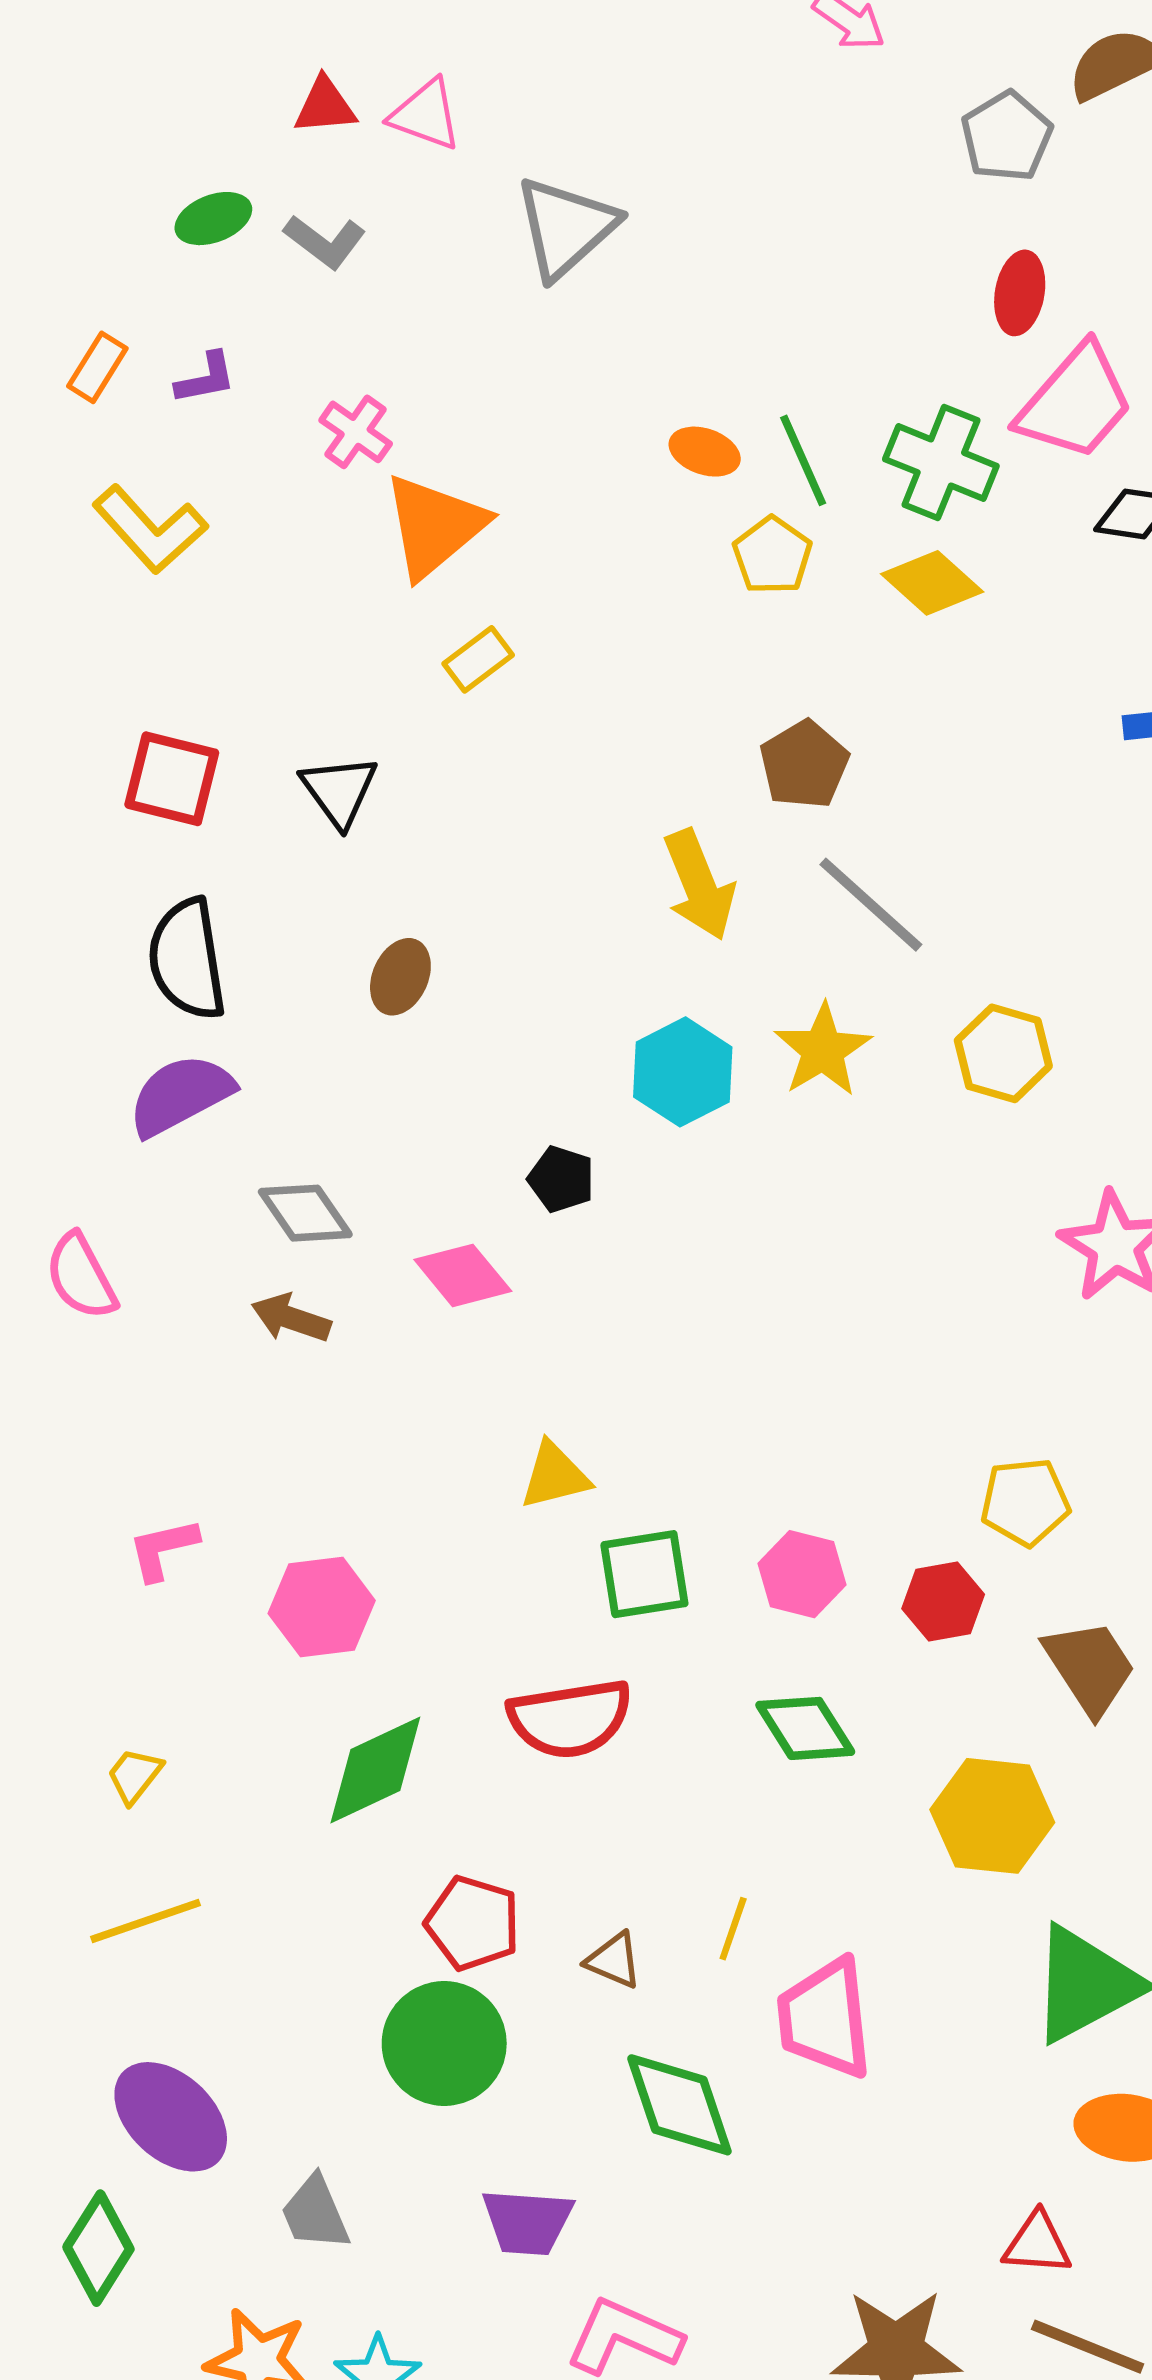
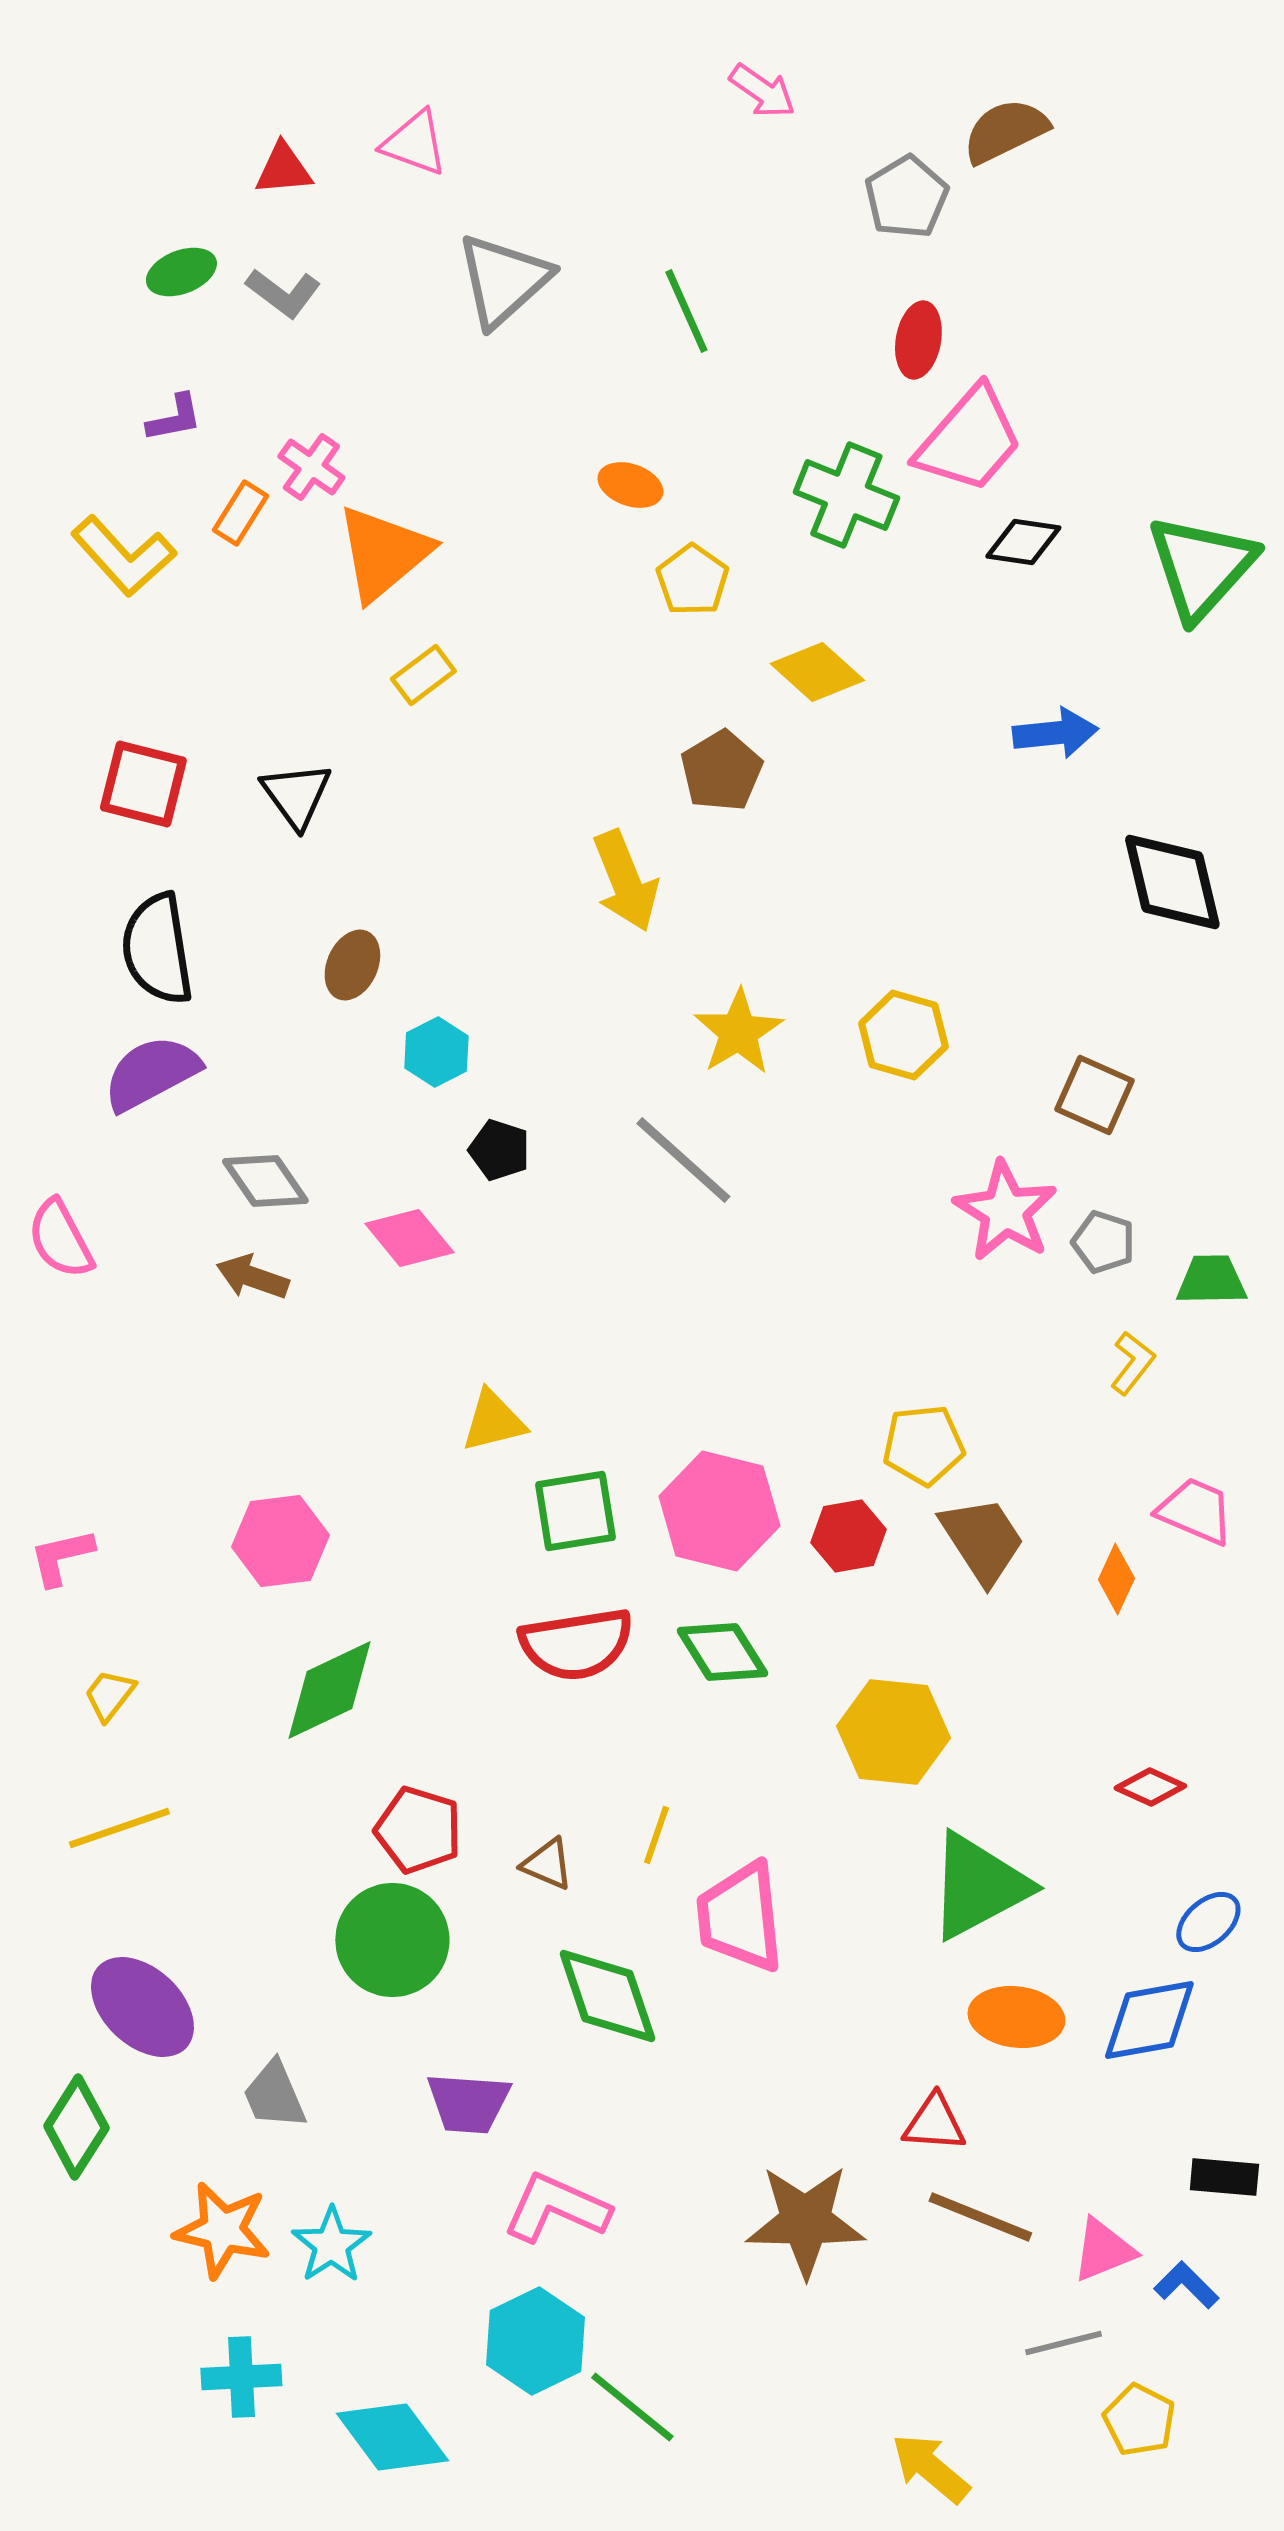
pink triangle: (426, 115) -> (414, 143), moved
orange rectangle: (97, 367) -> (240, 513), moved
green line: (803, 460) -> (686, 311), moved
yellow diamond: (932, 583) -> (817, 672), moved
gray line: (871, 905) -> (683, 1160), moved
cyan hexagon: (683, 1072) -> (436, 1052), moved, size x0.7
pink L-shape: (163, 1549) -> (61, 1557), moved
pink hexagon: (802, 1574) -> (719, 1511), size x1.5
brown trapezoid: (1090, 1667) -> (982, 1540), moved
red semicircle: (570, 1719) -> (576, 1644), moved

